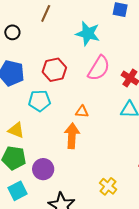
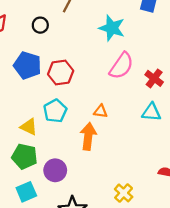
black circle: (12, 32) -> (40, 25), moved
red hexagon: (54, 70) -> (61, 73), moved
cyan pentagon: (39, 101) -> (55, 111), moved, turned -30

